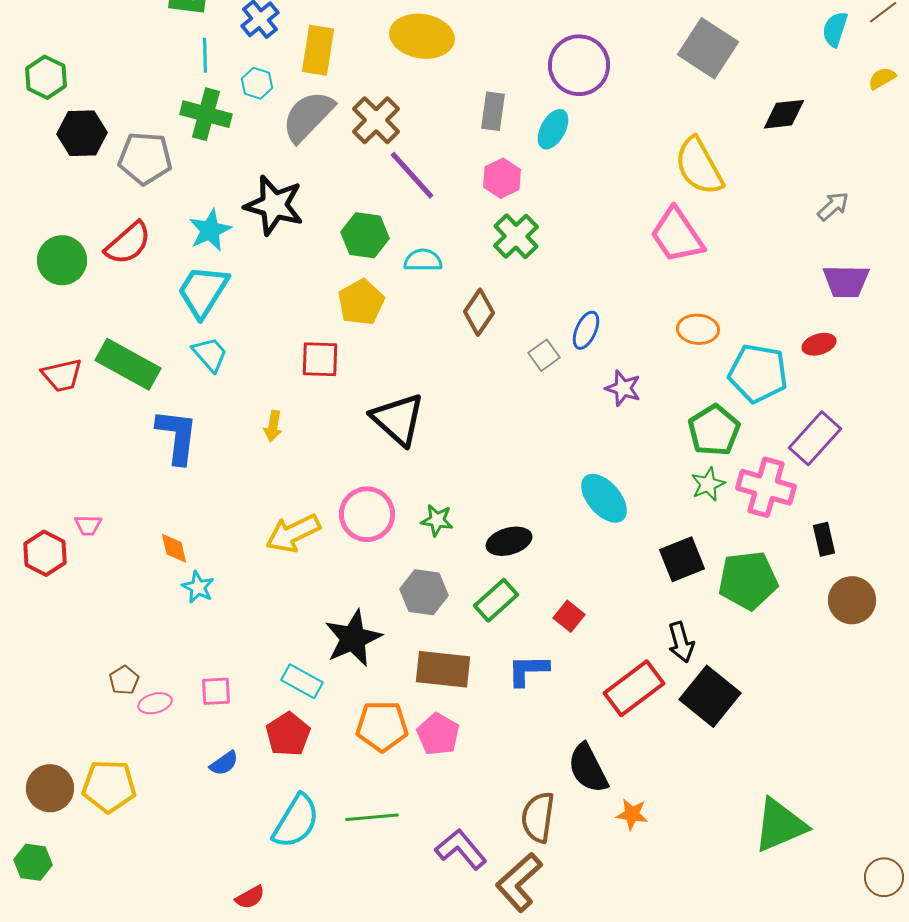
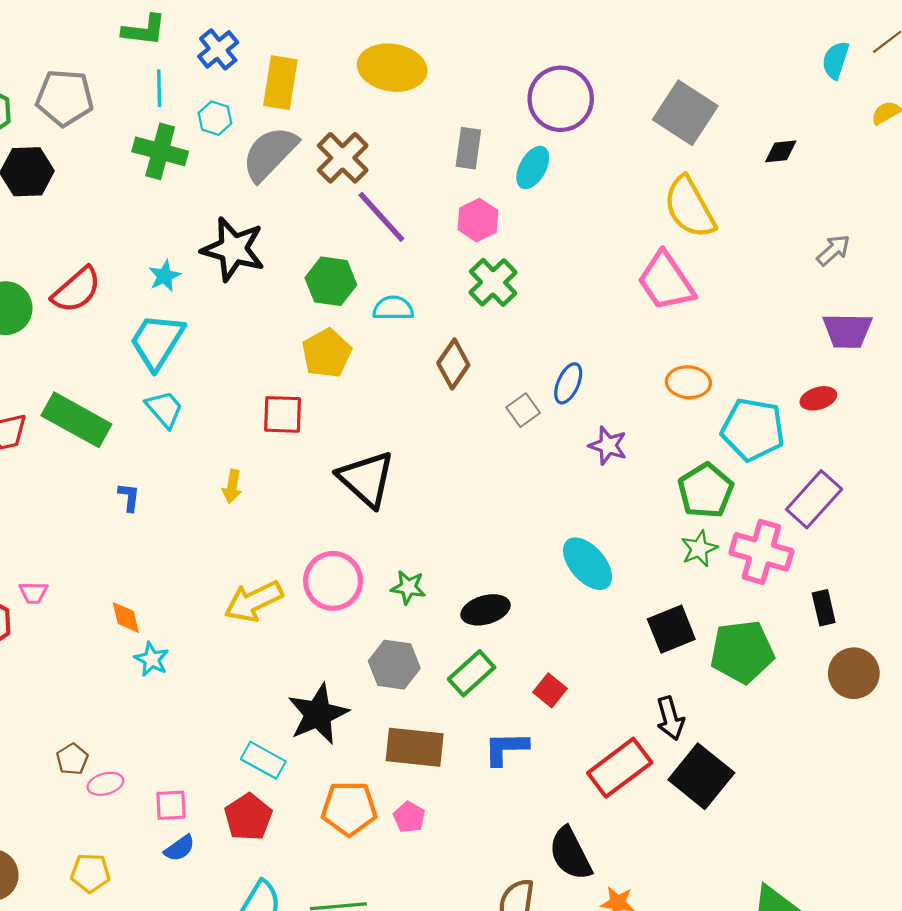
gray square: (708, 48) -> (685, 113), moved
black diamond: (784, 114) -> (781, 151), size x0.7
gray pentagon: (145, 158) -> (65, 98), moved
cyan star: (210, 230) -> (164, 276), size x0.7
blue L-shape: (177, 436) -> (129, 497), size x0.5
pink square: (216, 691) -> (171, 805), moved
pink pentagon: (438, 734) -> (409, 817), size x0.7
yellow pentagon: (109, 786) -> (90, 873), moved, size x0.7

